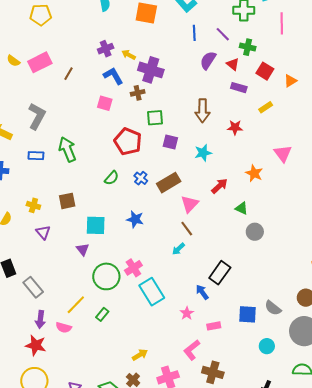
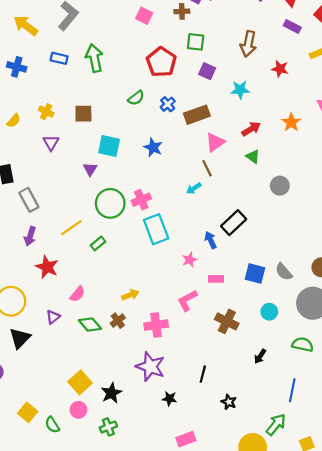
green triangle: (242, 208) -> (253, 157), moved
pink semicircle: (64, 327) -> (77, 294), moved, turned -77
red star: (36, 345) -> (47, 267), moved
brown cross: (213, 372) -> (227, 321), moved

